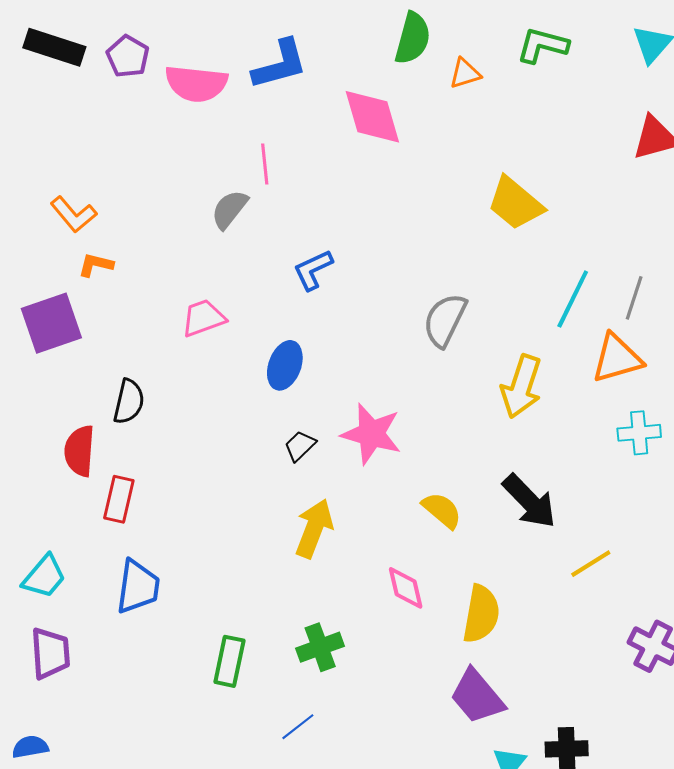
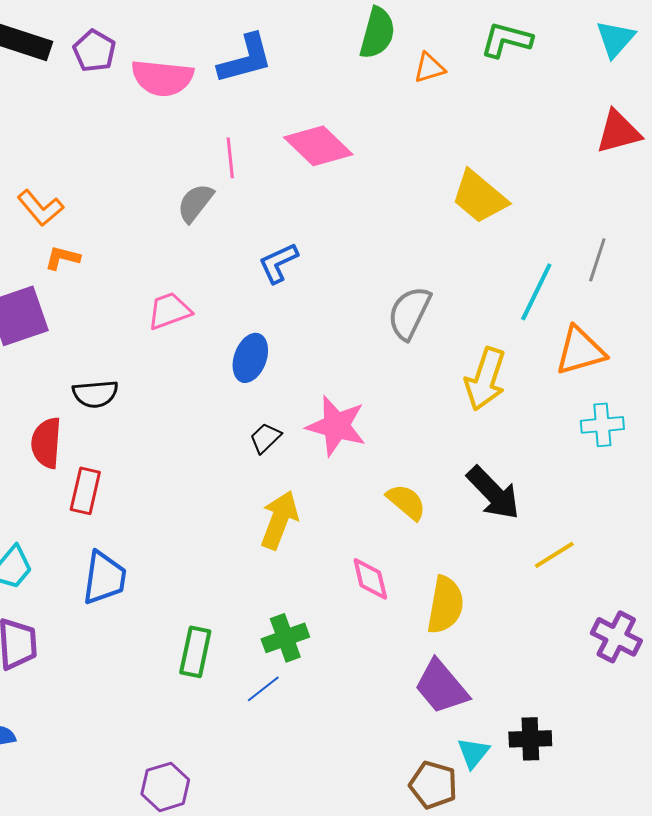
pink diamond: (372, 117) -> (318, 146), moved, turned -30
gray line: (634, 298) -> (597, 260), moved
black semicircle: (129, 402) -> (95, 394), turned 72
blue line: (298, 727) -> (263, 689), moved

